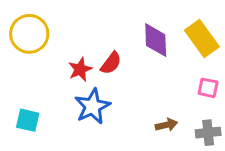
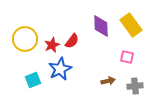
yellow circle: (29, 34) -> (25, 39), moved
pink square: (208, 88) -> (127, 57), moved
cyan square: (28, 120) -> (33, 80), moved, turned -35

